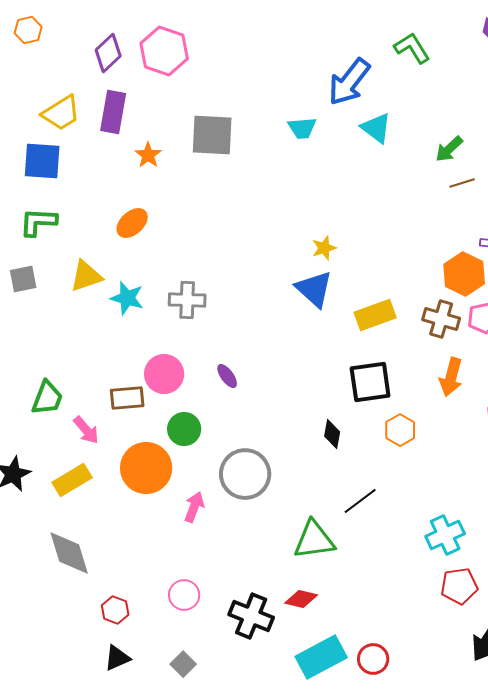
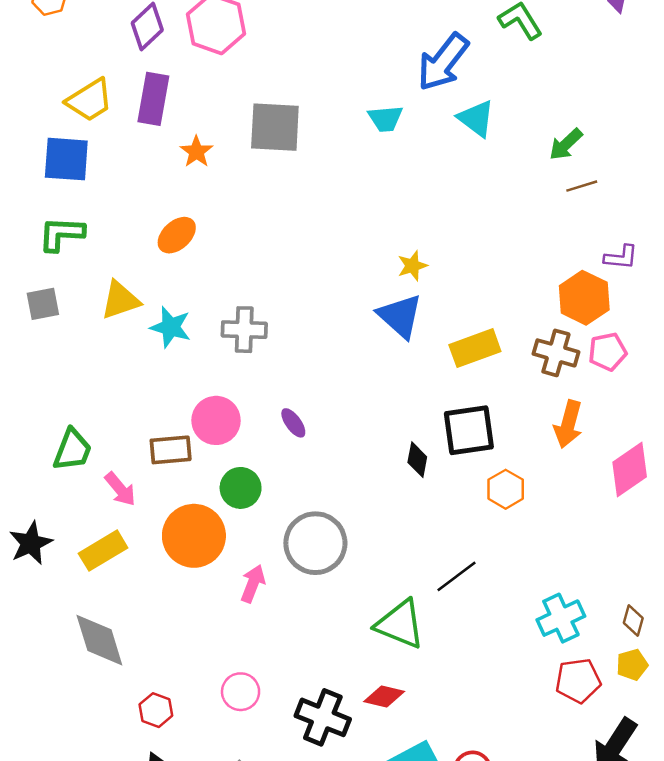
black diamond: (332, 434) -> (417, 460), moved
green triangle: (314, 540) -> (400, 624), turned 30

